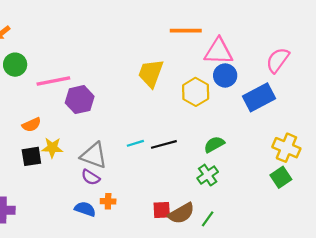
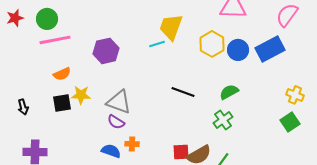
blue circle: (225, 75) -> (238, 50), moved
pink line: (53, 81) -> (55, 40), moved
cyan line: (135, 143) -> (157, 44), moved
black line: (164, 144) -> (183, 92), turned 35
yellow cross: (286, 148) -> (295, 95), size x0.7

